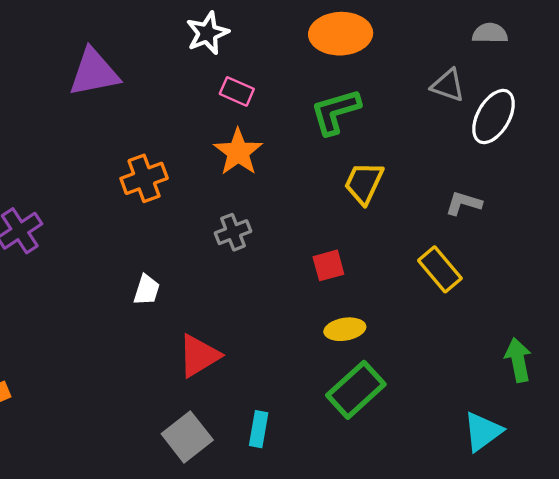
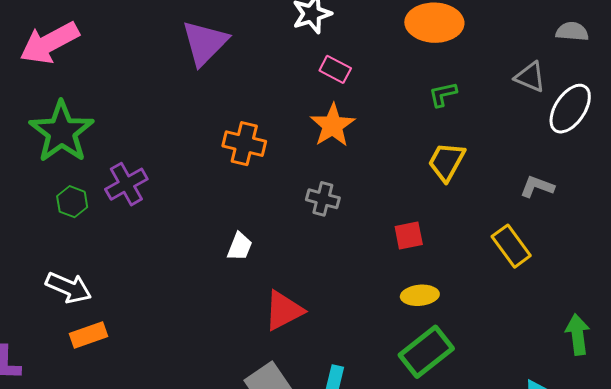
purple triangle: (94, 72) -> (205, 43), turned -38
green L-shape: (335, 112) -> (443, 94), moved, size x0.6
orange cross: (144, 178) -> (244, 144), turned 30
gray cross: (233, 232) -> (323, 199), turned 32

